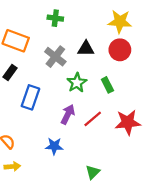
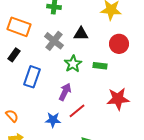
red circle: (120, 50) -> (119, 44), moved
green rectangle: (107, 85) -> (100, 66), turned -56
red line: (93, 119) -> (77, 111), moved

